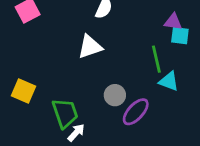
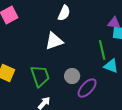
green trapezoid: (65, 113) -> (40, 76), moved

